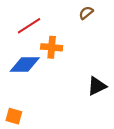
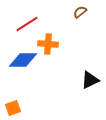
orange square: (14, 116) -> (13, 108), turned -35

